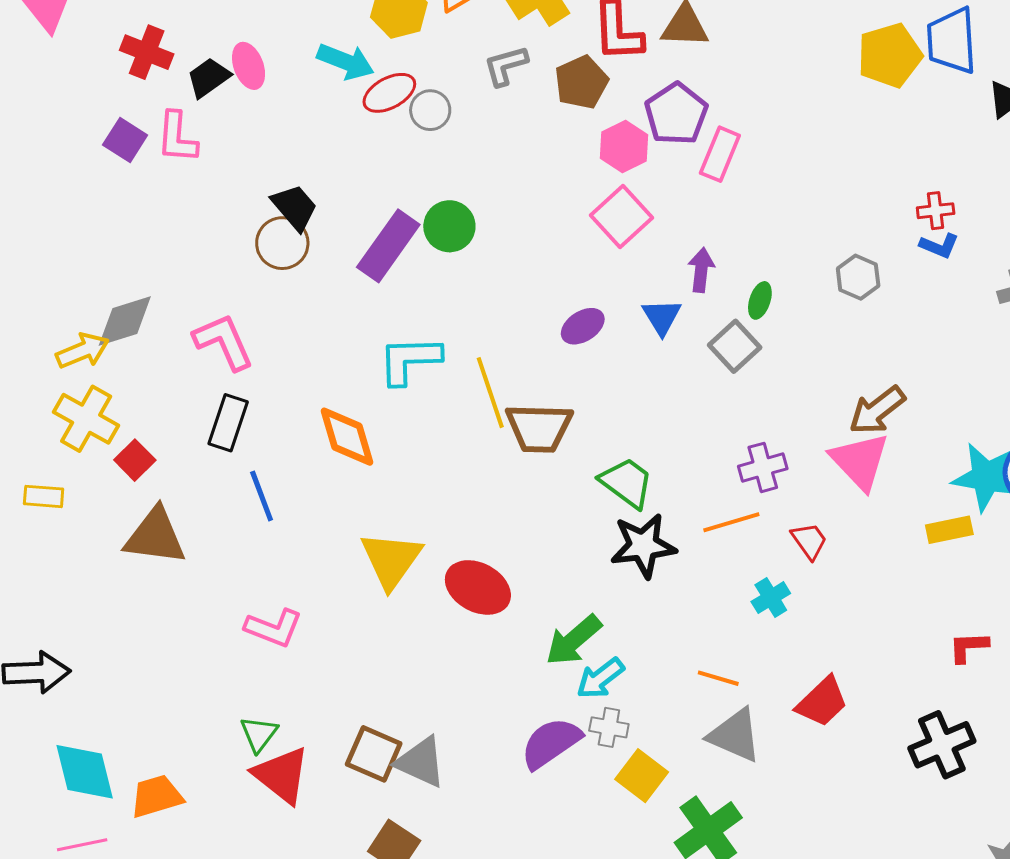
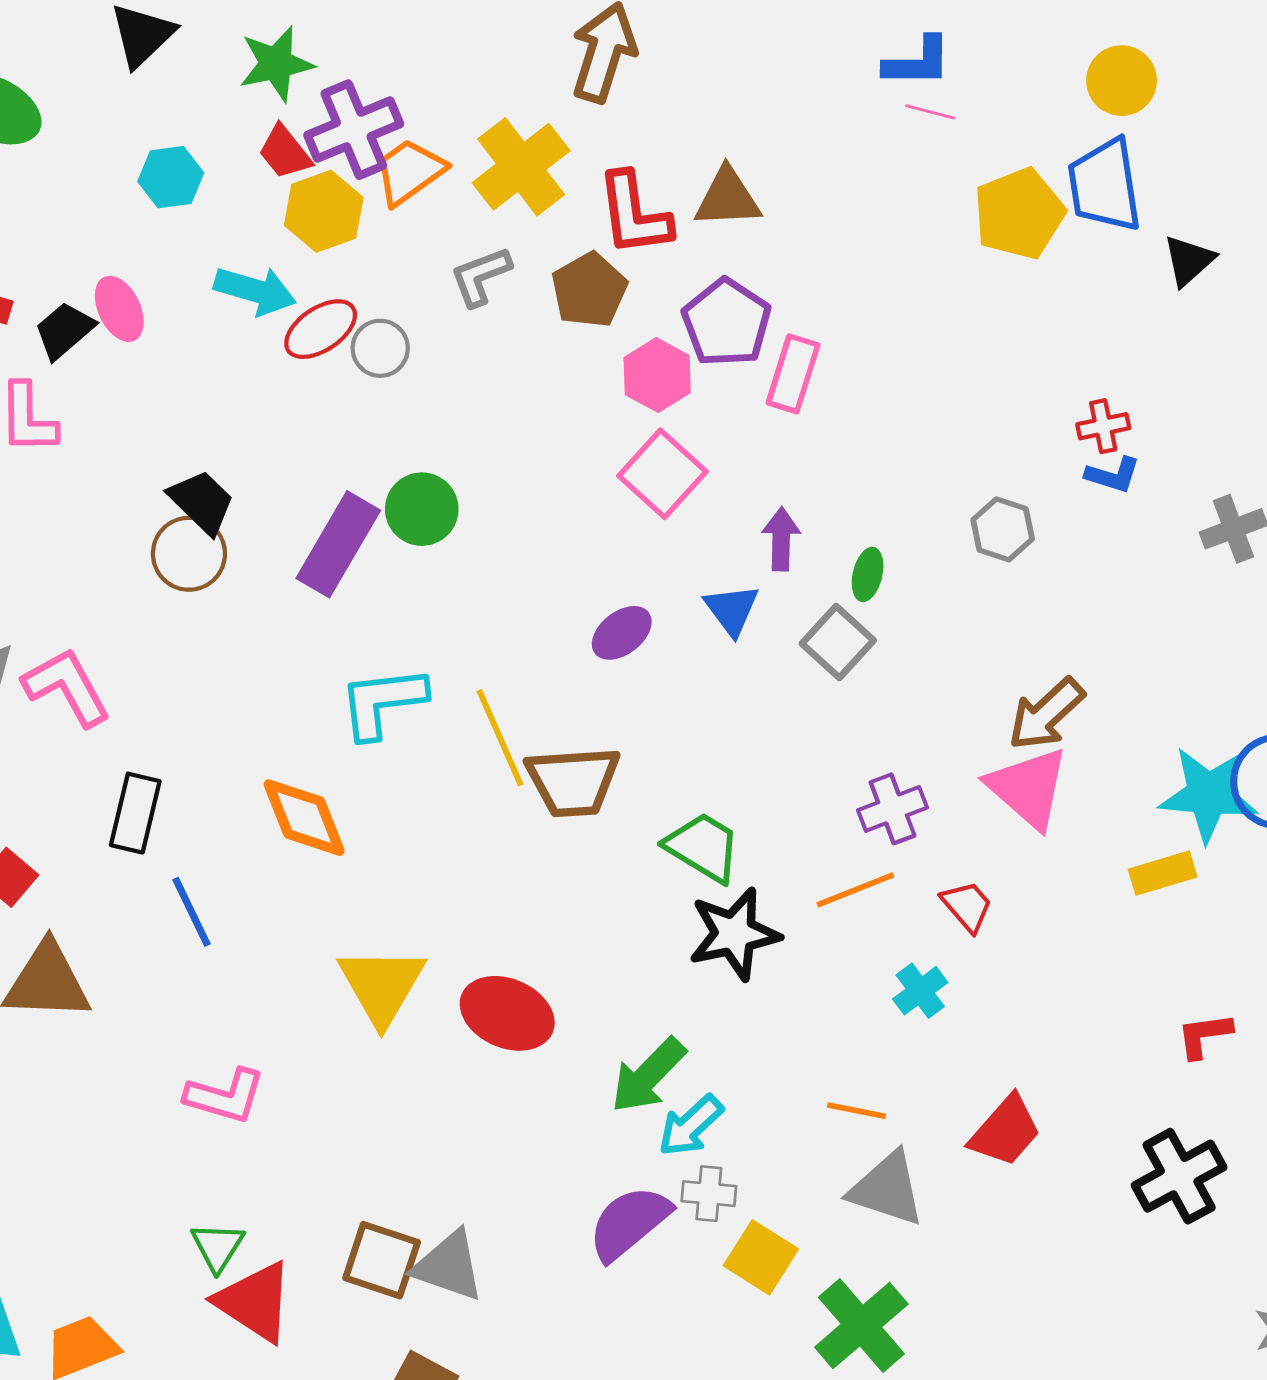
pink L-shape: (224, 342) -> (67, 687), moved

